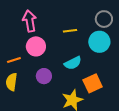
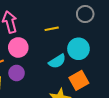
cyan circle: (99, 42) -> (78, 49), moved
purple circle: (44, 76) -> (17, 73), moved

